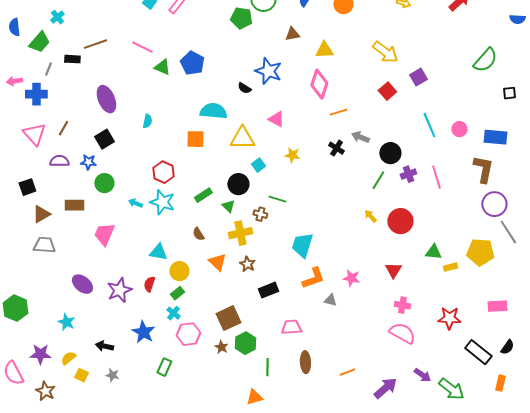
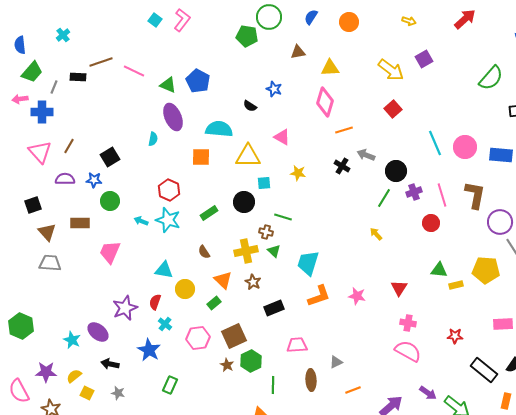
green trapezoid: (39, 42) -> (32, 72), moved
pink line: (142, 47) -> (134, 71), moved
blue star: (268, 71) -> (274, 89), size x0.6
purple square: (418, 77) -> (424, 59), moved
purple ellipse: (106, 99) -> (173, 117), moved
pink circle: (459, 129) -> (465, 147), size x1.5
cyan square: (258, 165) -> (264, 183), turned 32
brown L-shape: (483, 169) -> (475, 195), moved
green triangle: (228, 206) -> (274, 251), moved
brown triangle: (41, 214) -> (47, 232), turned -42
red circle: (400, 221) -> (431, 223), moved, size x0.7
purple ellipse: (82, 284) -> (98, 332), moved
green rectangle: (177, 293) -> (214, 303), moved
gray triangle: (330, 300) -> (336, 362), moved, turned -40
cyan cross: (173, 313) -> (165, 324), moved
red star: (449, 318) -> (455, 336), size x0.7
pink hexagon: (188, 334) -> (198, 338), moved

